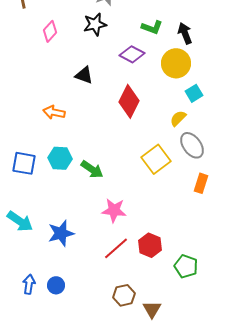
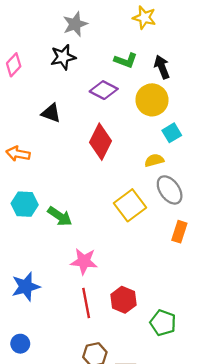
yellow semicircle: (178, 118) -> (154, 160), turned 30
red line: (116, 248) -> (86, 303), turned -60

